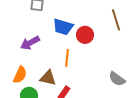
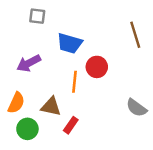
red circle: (85, 35) -> (97, 67), moved

